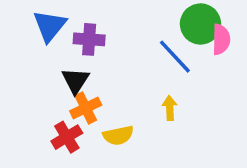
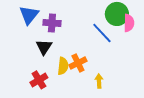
orange cross: (86, 108) -> (78, 63), moved
yellow arrow: (170, 108) -> (99, 81), moved
yellow semicircle: (118, 135) -> (63, 66), moved, turned -72

